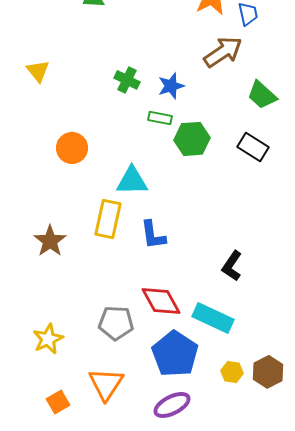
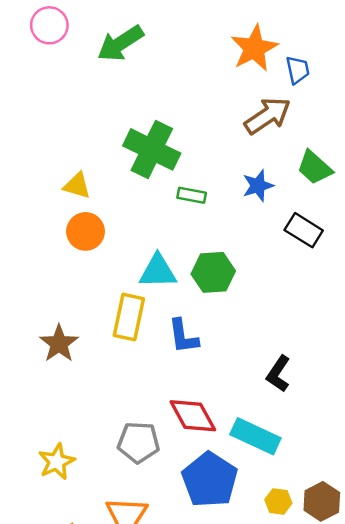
yellow triangle: (38, 71) -> (77, 186), moved, turned -35
green cross: (127, 80) -> (152, 149), size x1.8
blue star: (171, 86) -> (258, 186), moved
green hexagon: (192, 139) -> (213, 272), moved

